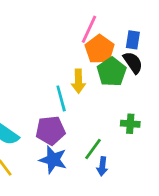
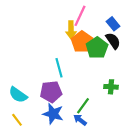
blue rectangle: (133, 40) -> (113, 24), turned -48
orange pentagon: (100, 49) -> (82, 42), moved
yellow arrow: (78, 81) -> (71, 30), moved
blue arrow: (102, 166) -> (80, 120), moved, turned 120

